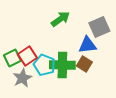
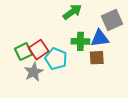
brown square: (84, 64) -> (97, 58), turned -35
green cross: (62, 65) -> (80, 41), moved, size x0.7

